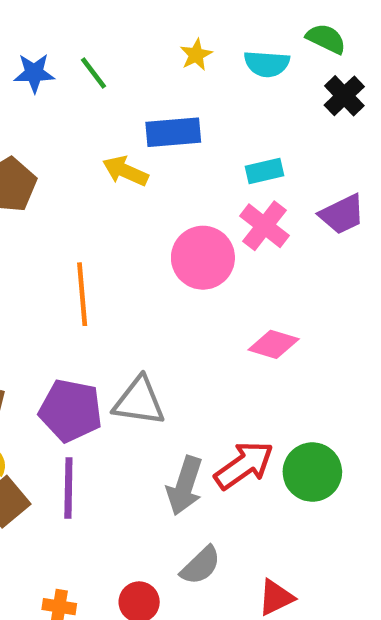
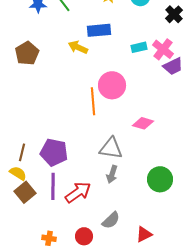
pink cross: (264, 226) -> (163, 49), moved
orange line: (82, 294) -> (93, 101), moved
gray triangle: (139, 401) -> (111, 148), moved
red arrow: (244, 465) -> (78, 192), moved
gray arrow: (185, 486) -> (112, 174), moved, size x0.7

